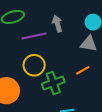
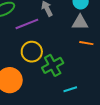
orange line: (83, 70) -> (86, 43), moved, turned 48

